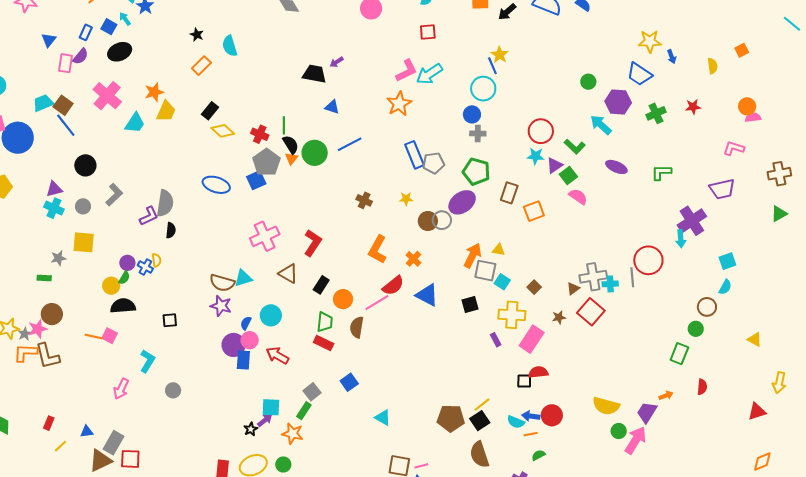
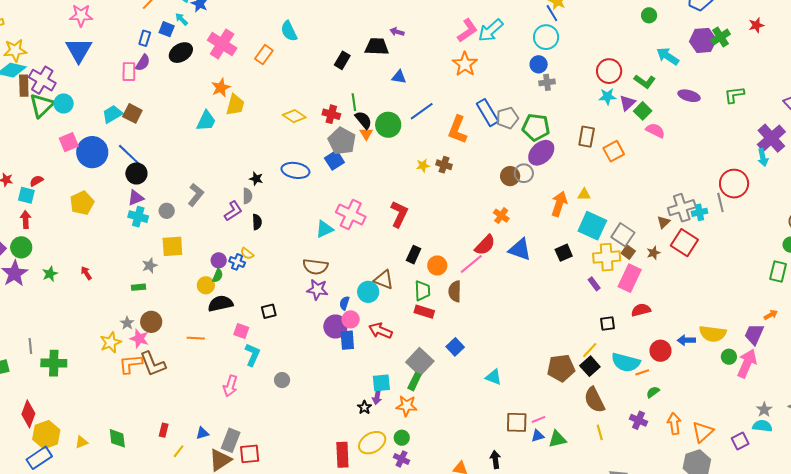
black star: (197, 35) -> (256, 179), moved
blue triangle: (49, 40) -> (79, 50), moved, size x1.8
purple arrow: (337, 62) -> (397, 32), turned 56
pink cross: (107, 96) -> (222, 44), moved
purple hexagon: (618, 102) -> (703, 40), moved
black rectangle: (210, 111) -> (342, 60), moved
blue line: (66, 125) -> (129, 154), moved
black circle: (85, 165) -> (136, 173), moved
green pentagon: (476, 172) -> (536, 127), moved
yellow star: (406, 199) -> (423, 166), moved
gray semicircle: (165, 203) -> (247, 196), size x0.6
pink cross: (265, 236) -> (351, 214), turned -32
orange L-shape: (378, 249) -> (457, 130), moved
yellow semicircle: (156, 260) -> (247, 254), turned 144
gray square: (485, 271) -> (623, 235), moved, turned 30
brown triangle: (288, 274) -> (384, 280), moved
cyan triangle: (243, 278) -> (324, 229), moved
cyan square: (502, 282) -> (592, 226), size x1.8
brown square: (534, 287) -> (628, 252), moved
pink star: (38, 329) -> (139, 339), turned -30
gray star: (25, 334) -> (127, 323), moved
pink square: (110, 336) -> (241, 331), moved
black square: (524, 381) -> (607, 324), moved
gray square: (312, 392) -> (420, 362), size x1.5
blue arrow: (531, 416) -> (686, 340), moved
purple arrow: (265, 420) -> (377, 397), turned 147
cyan semicircle: (516, 422) -> (626, 362), size x1.6

